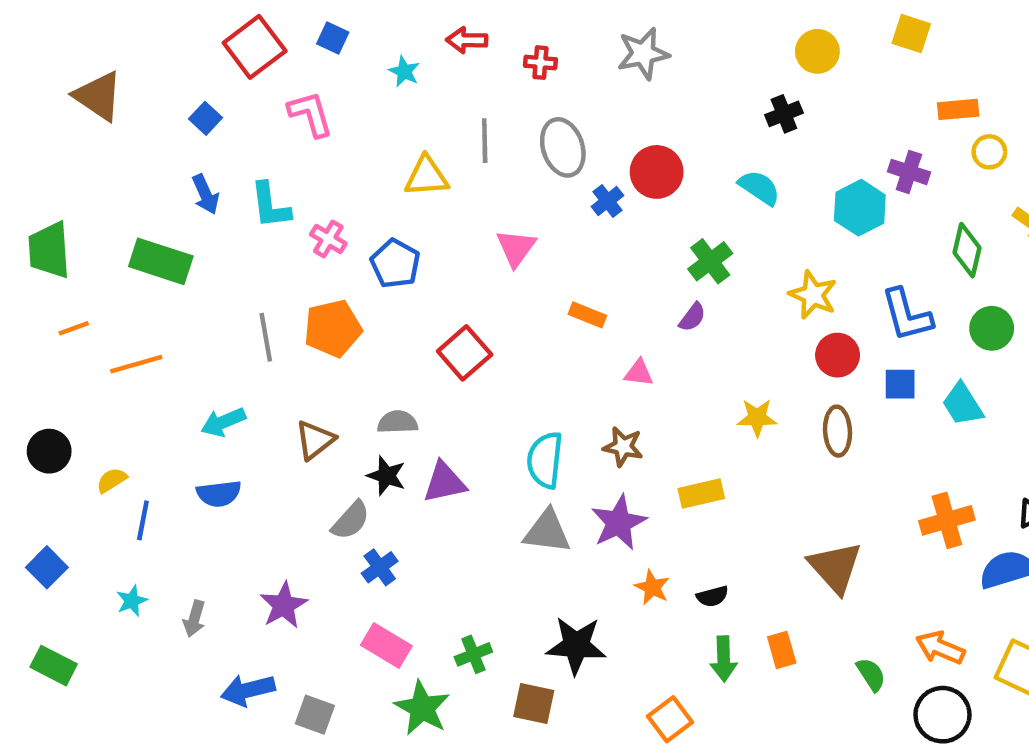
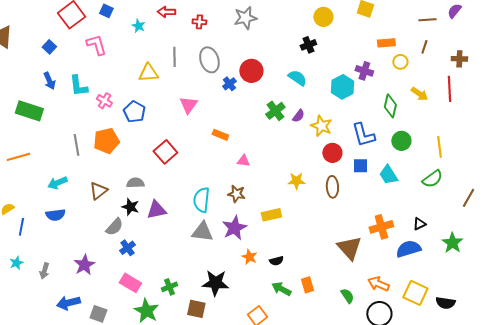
purple semicircle: (692, 317) -> (298, 116), moved
brown triangle: (835, 567) -> (349, 248), moved
green arrow: (724, 659) -> (281, 289), turned 120

